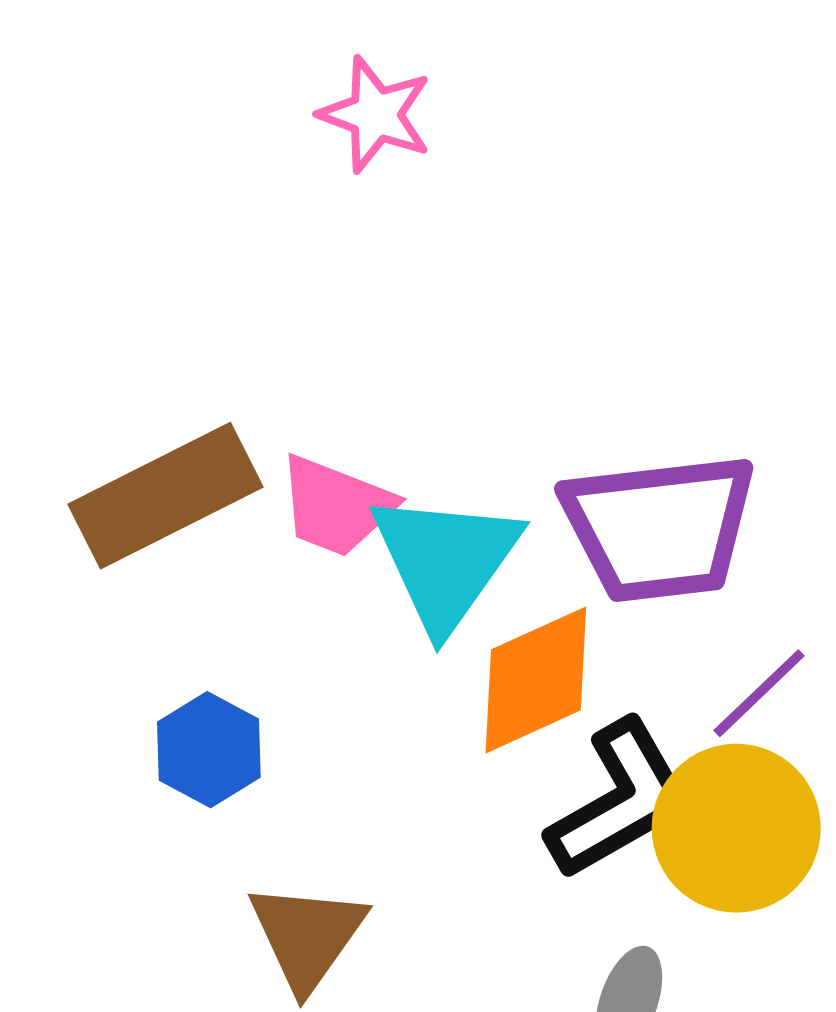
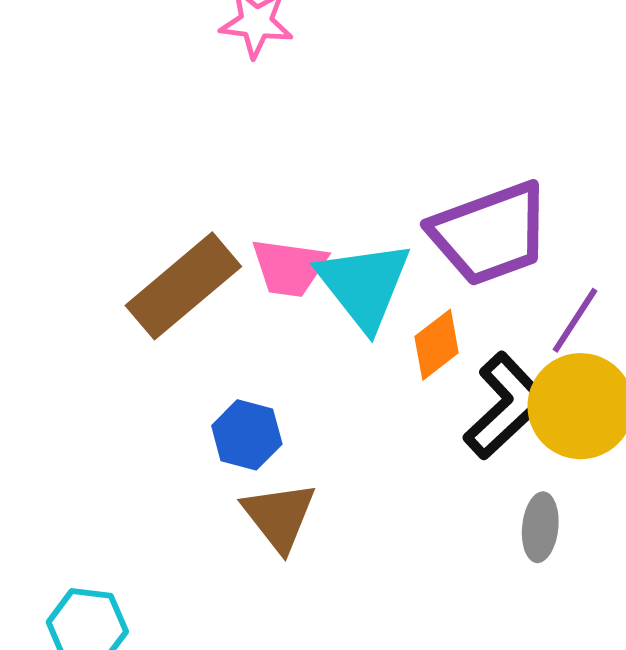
orange diamond: (536, 680) -> (437, 345), size x0.7
brown triangle: (307, 936) -> (279, 516), moved

